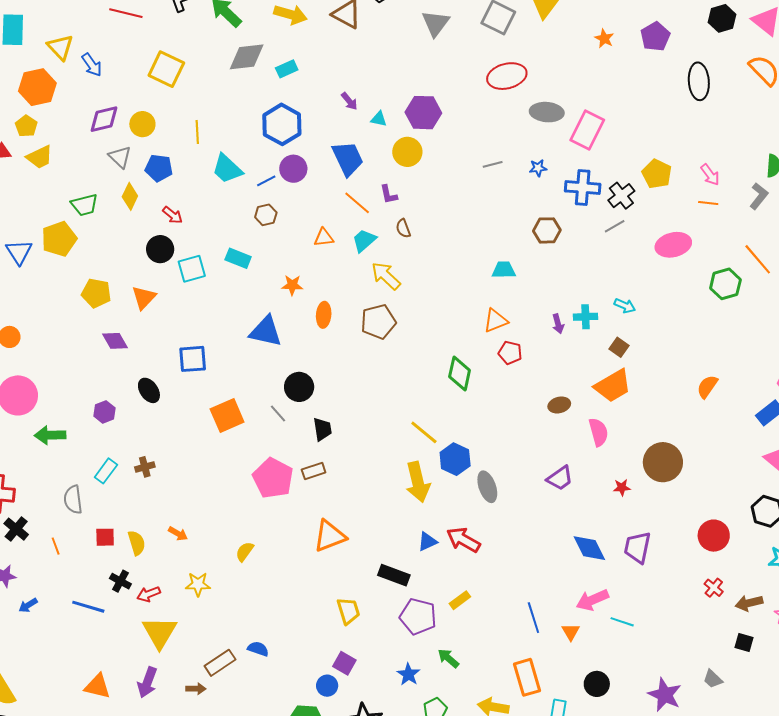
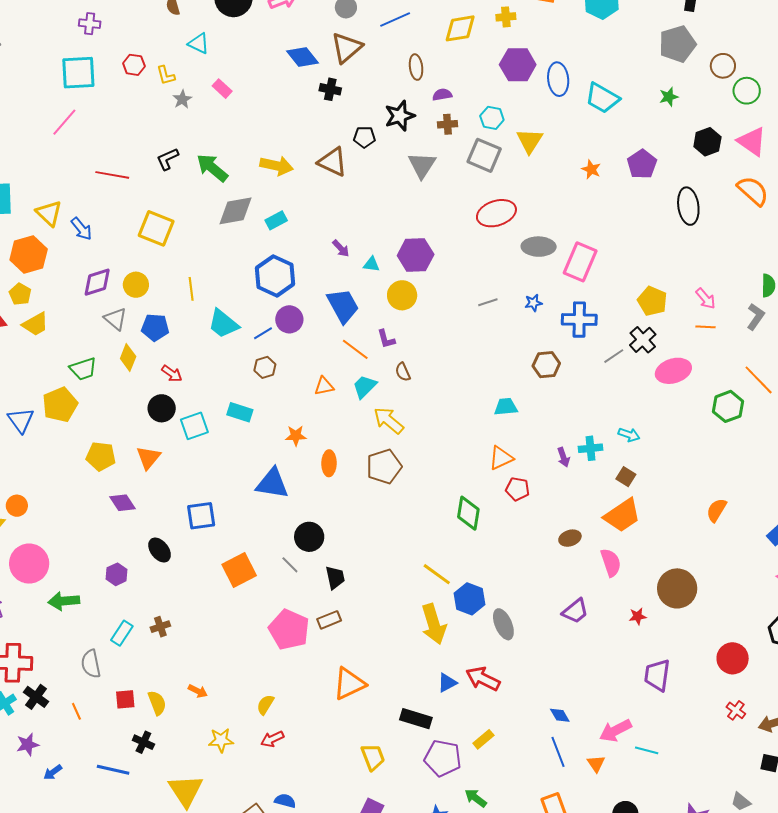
black cross: (621, 196) -> (643, 340), moved
blue diamond: (589, 548) -> (560, 715), moved, size x0.6
red arrow: (149, 594) -> (272, 739), moved

